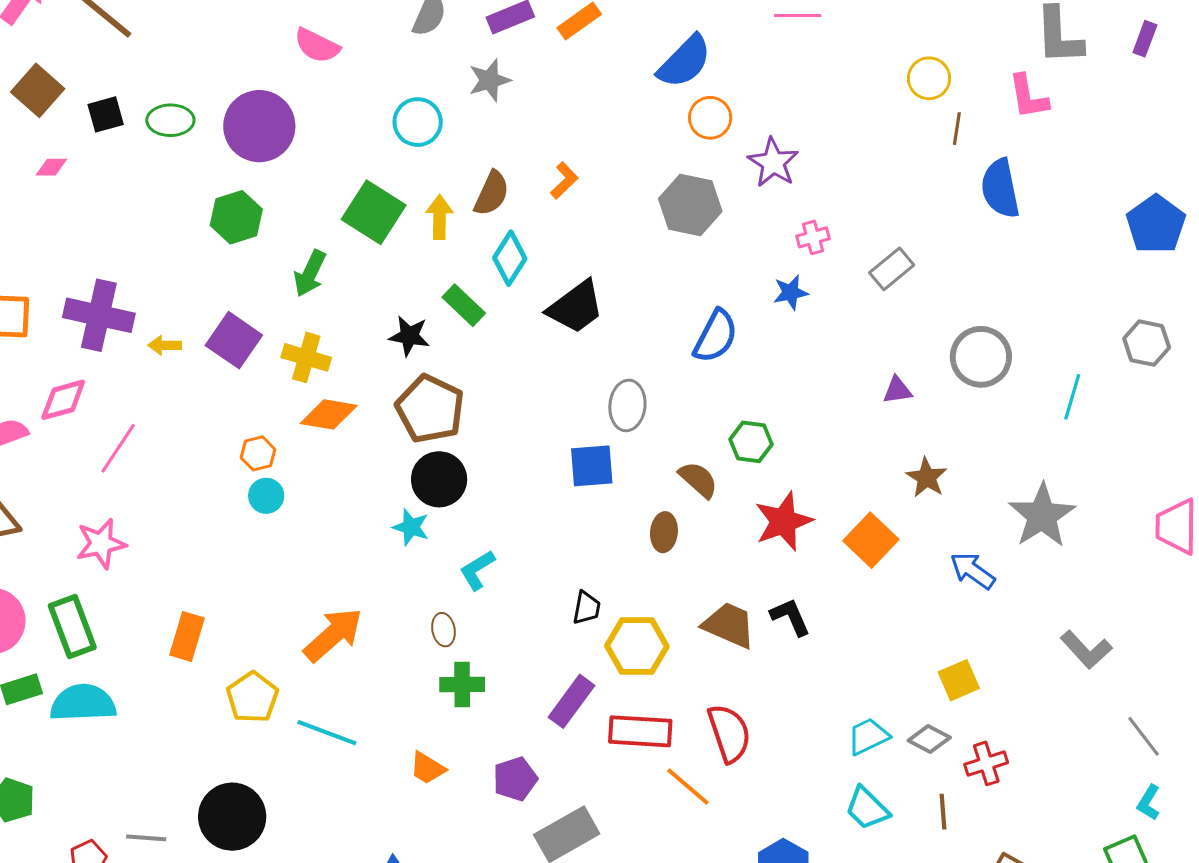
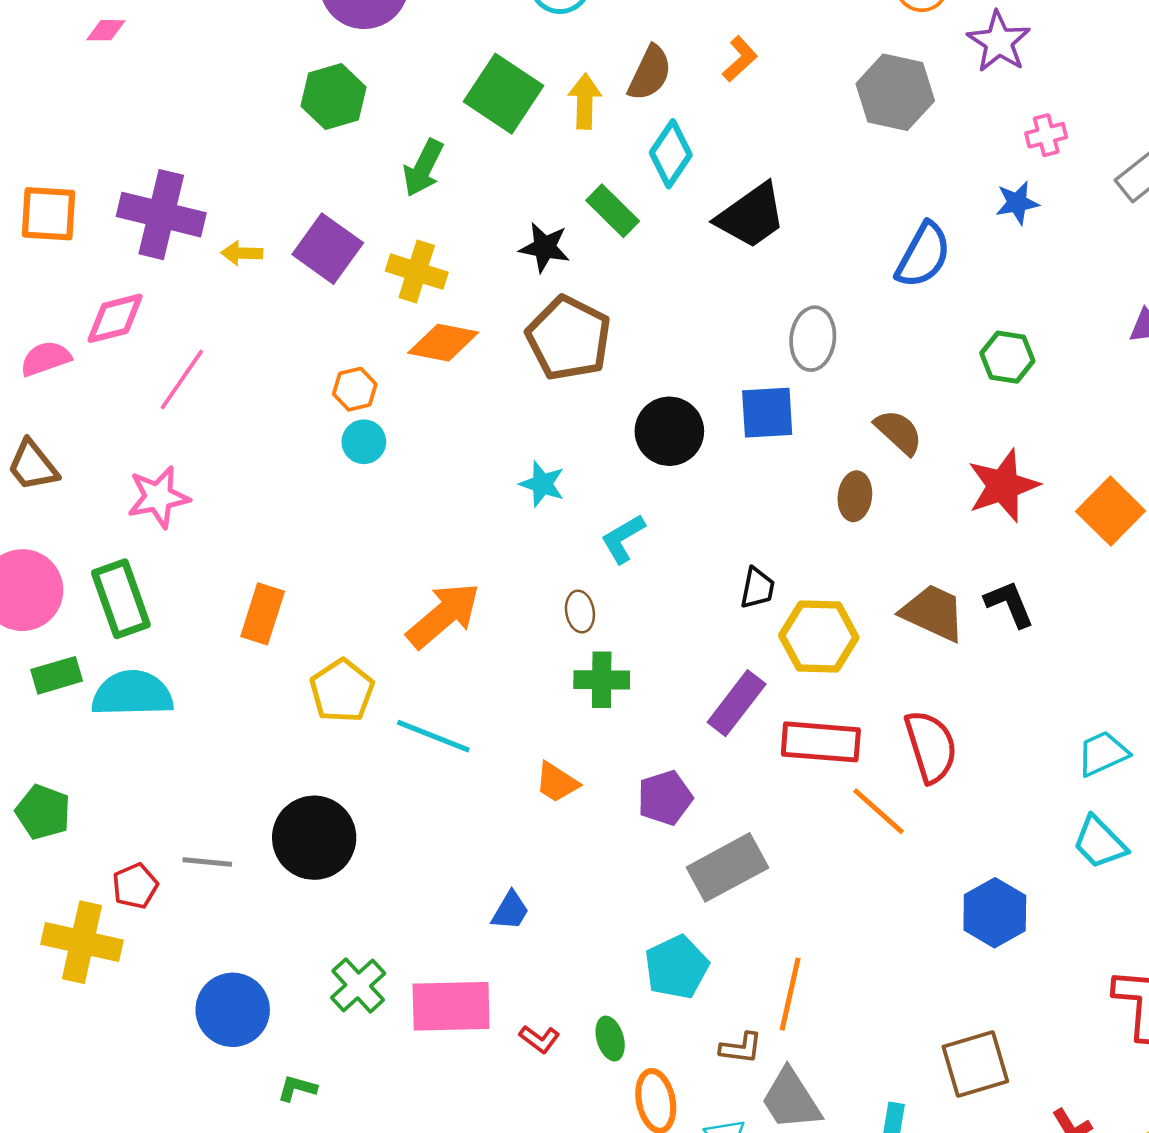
green hexagon: (751, 442) -> (1007, 357), moved
black circle: (439, 479) -> (669, 431), moved

